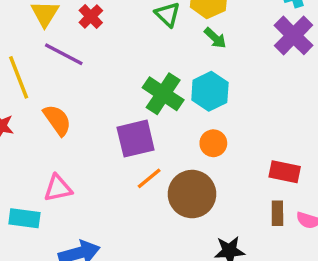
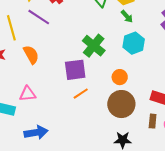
cyan hexagon: (210, 91) -> (134, 43), moved
brown circle: (192, 194) -> (121, 104), moved

